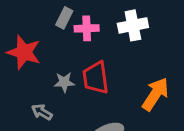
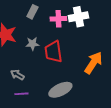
pink cross: (87, 28) -> (58, 19), moved
gray star: (64, 82) -> (32, 44), moved

